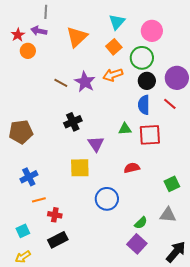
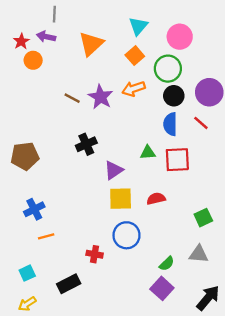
purple triangle: (96, 144) -> (113, 170), turned 30
yellow square: (80, 168) -> (121, 199), moved
red cross: (55, 215) -> (95, 254), moved

